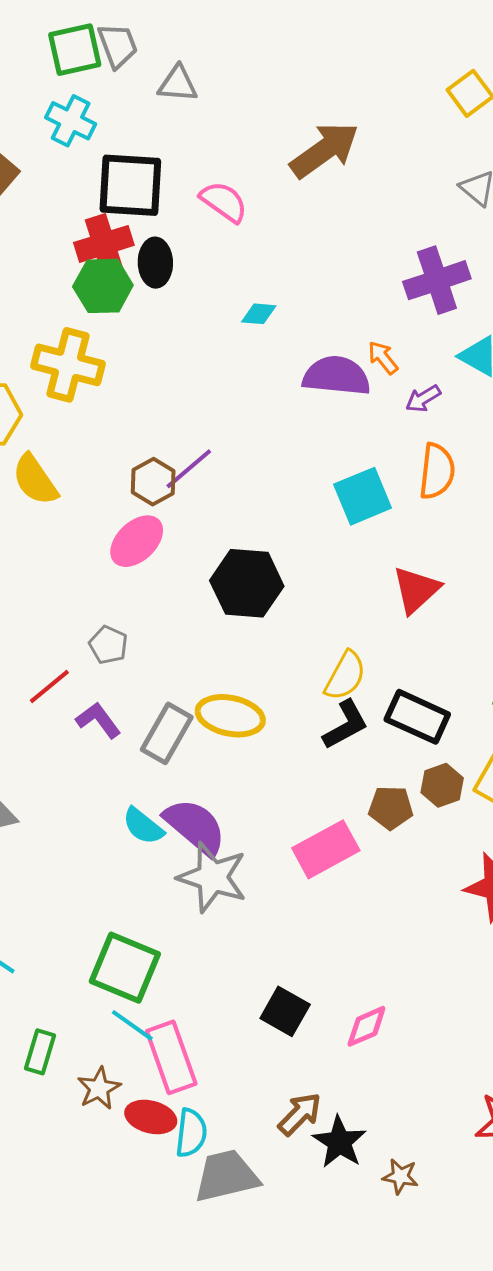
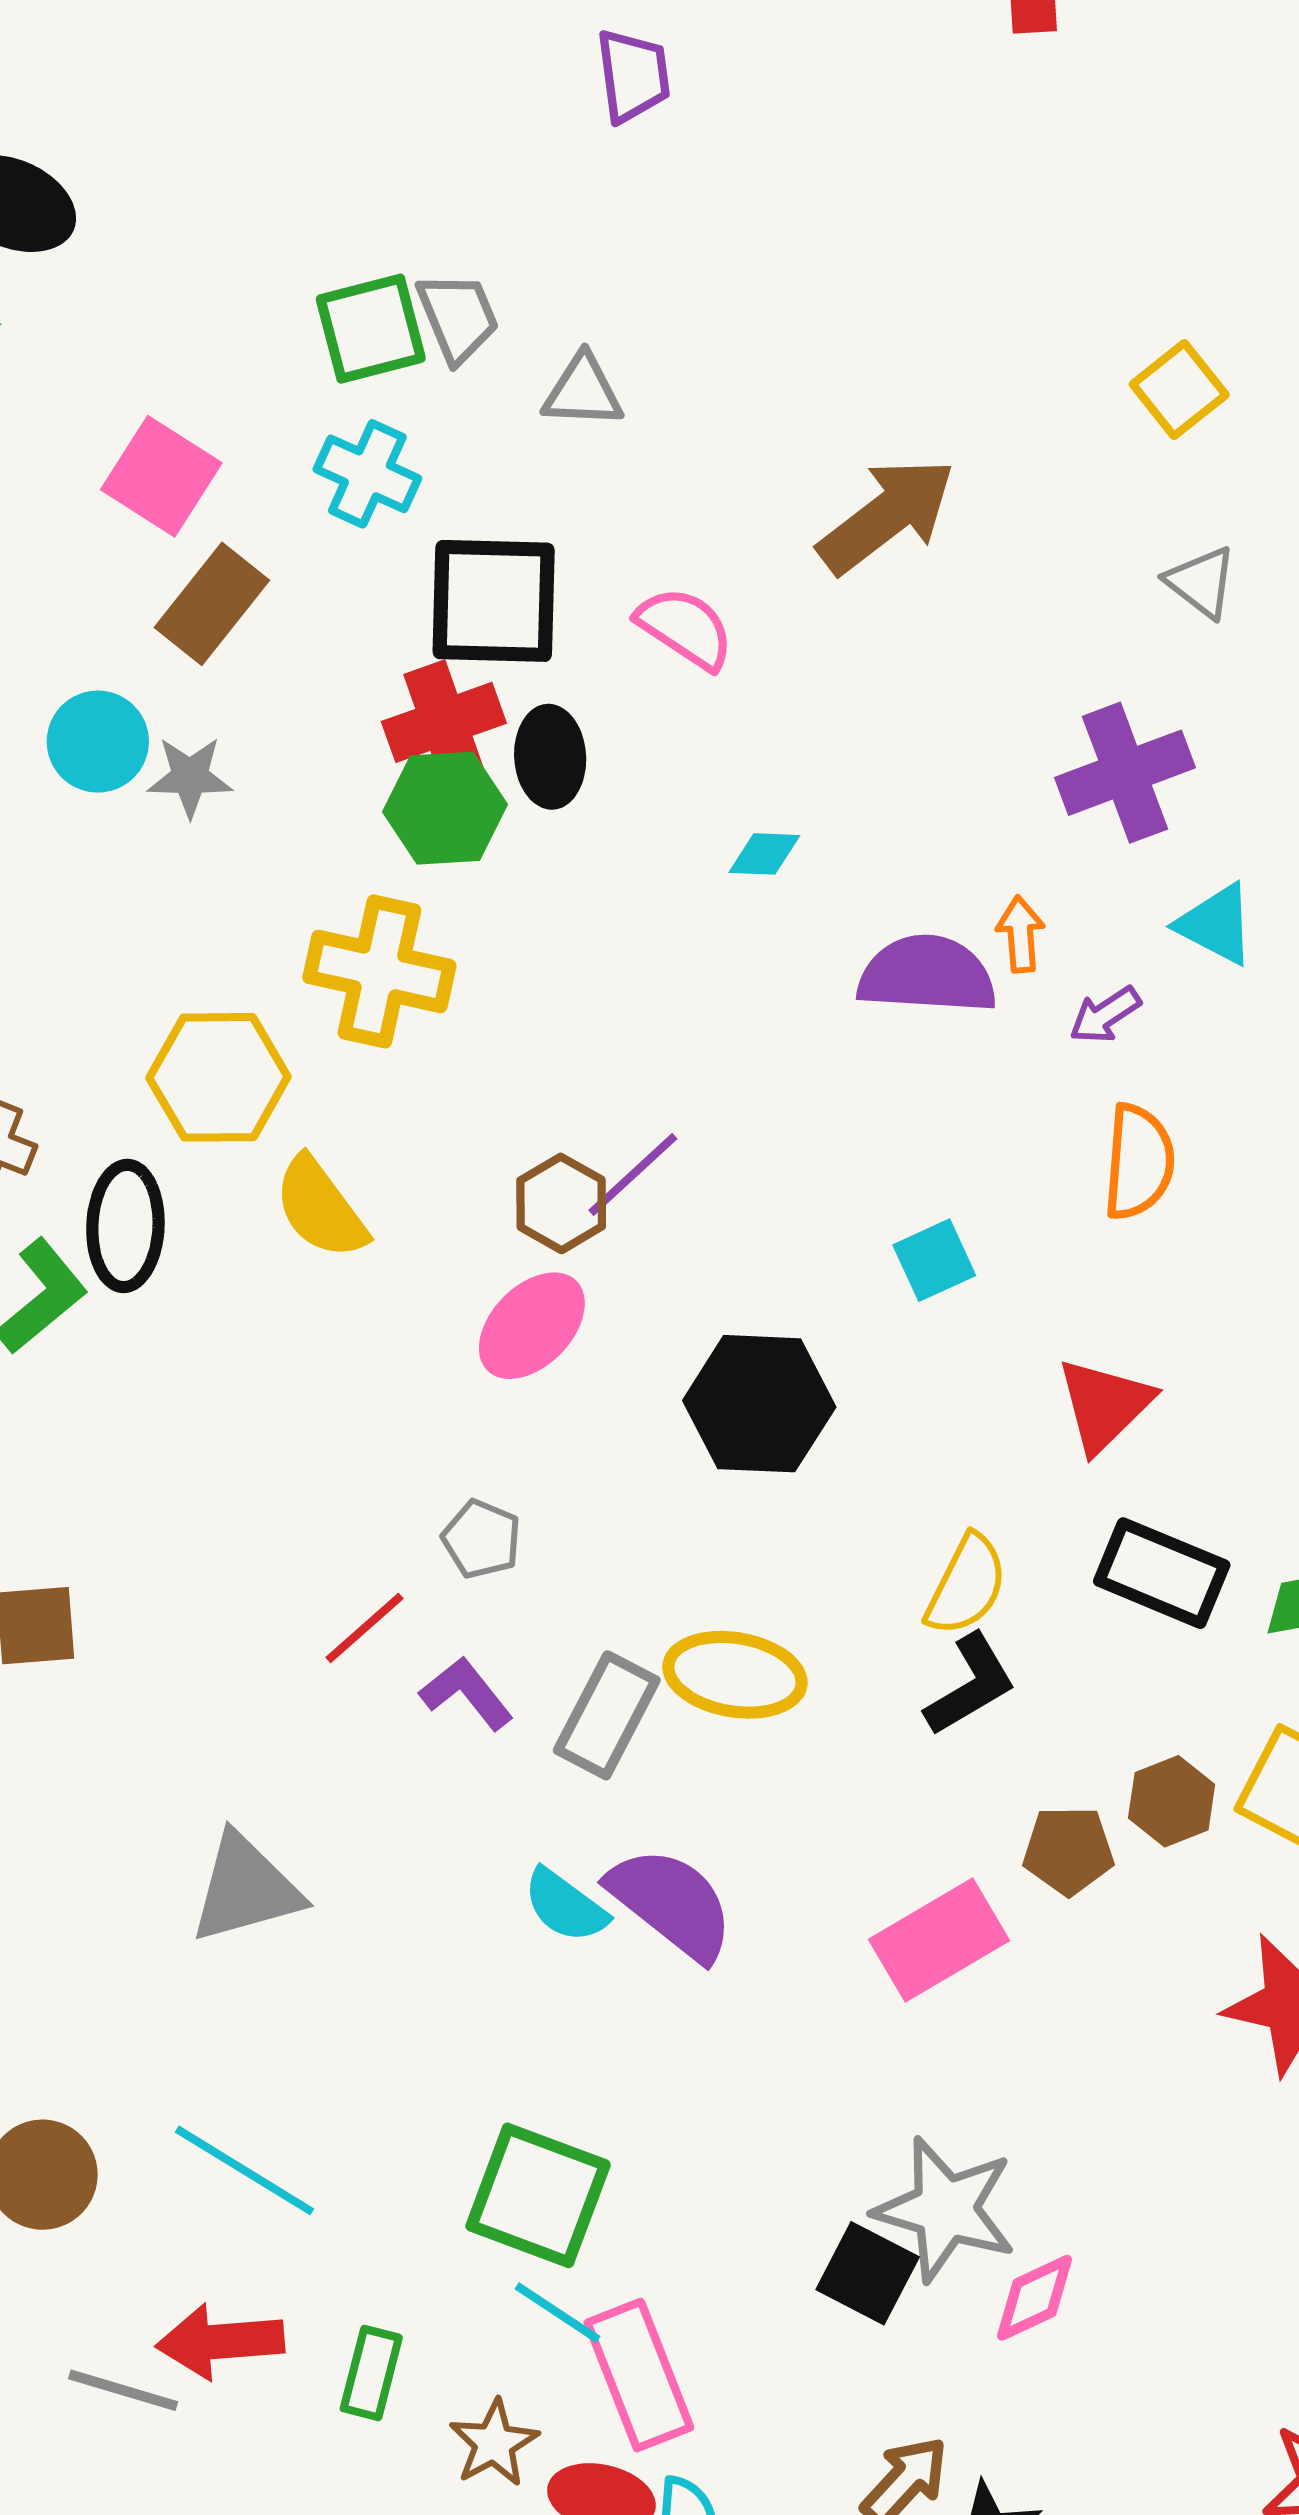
orange arrow: (383, 358) -> (1021, 934), turned 36
cyan square: (363, 496) -> (934, 1260), moved, size x0.7
black rectangle: (417, 717) -> (1162, 1573), moved
gray star: (212, 877) -> (945, 2209), moved

